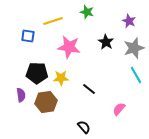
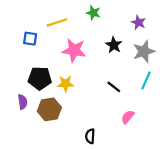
cyan line: (136, 75) -> (146, 80), turned 54
black line: (89, 89) -> (114, 87), moved
black semicircle: (84, 127) -> (90, 136), turned -136

